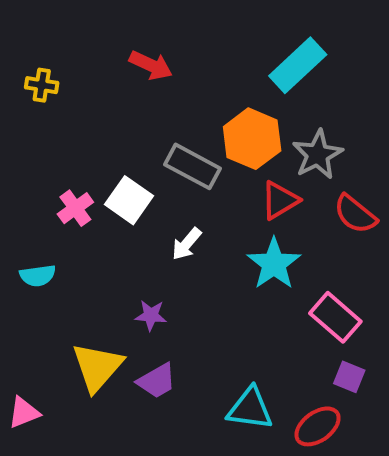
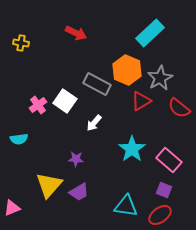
cyan star: (274, 264) -> (132, 149), moved
purple square: (349, 377) -> (164, 190), moved

